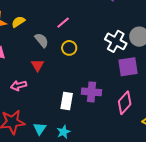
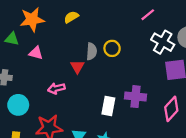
yellow semicircle: (18, 22) -> (71, 17), moved
pink line: (63, 23) -> (148, 15), moved
gray semicircle: (42, 40) -> (92, 51), moved, turned 42

